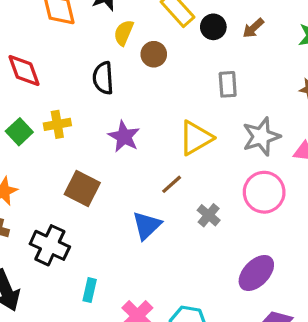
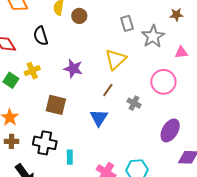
black semicircle: (103, 78) -> (41, 36), moved
gray star: (261, 137) -> (153, 36), moved
cyan rectangle: (90, 290) -> (70, 157), moved

